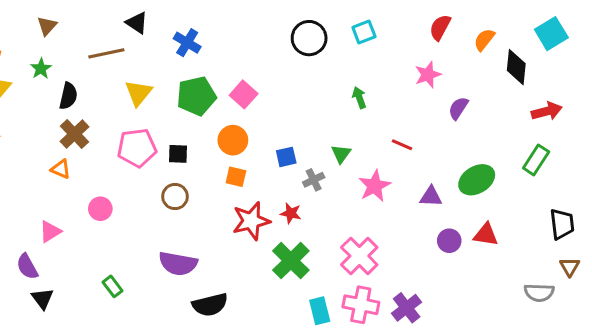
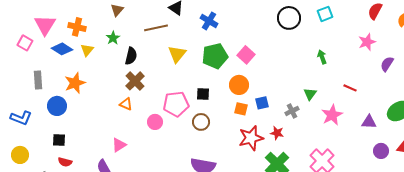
pink pentagon: (137, 148) -> (176, 104), moved
blue square: (286, 157) -> (262, 103), moved
pink circle: (100, 209) -> (155, 122), moved

